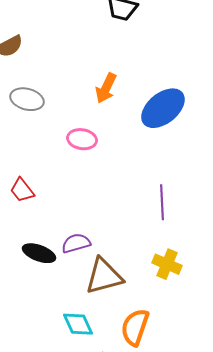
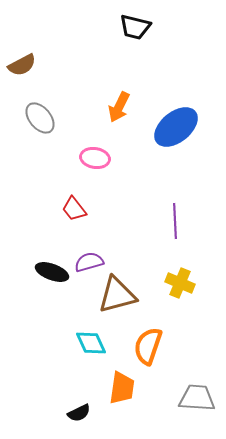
gray ellipse: (27, 99) -> (40, 118), turned 36
red trapezoid: (22, 190) -> (74, 209), moved

